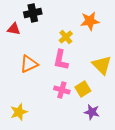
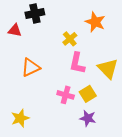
orange star: (90, 21) -> (95, 22), turned 30
pink L-shape: (61, 60) -> (77, 63), moved
purple star: (92, 112) -> (88, 118), moved

